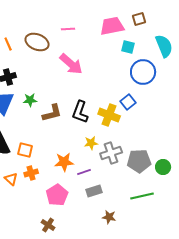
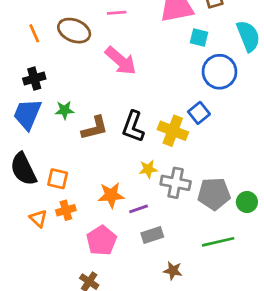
gray cross: (111, 153) -> (176, 183), turned 30

